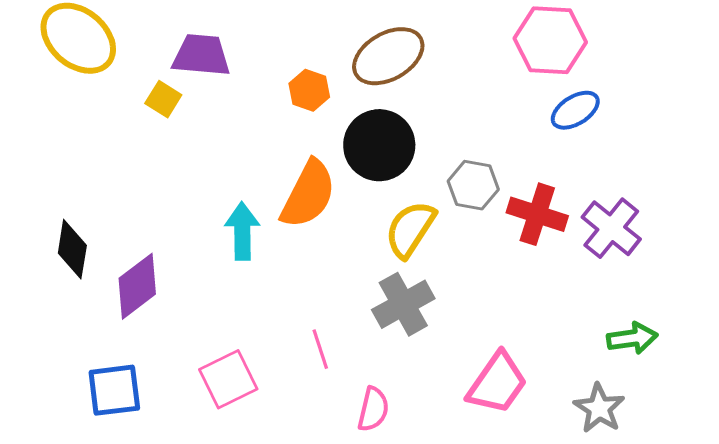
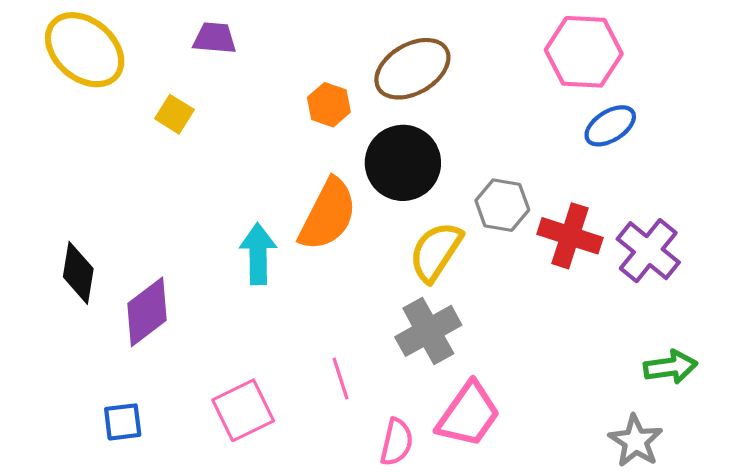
purple trapezoid: (201, 55) -> (215, 38), moved, size x0.7
pink trapezoid: (497, 383) -> (468, 415), moved
blue square: (114, 390) -> (123, 422), size x0.7

